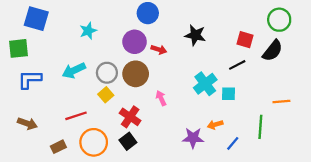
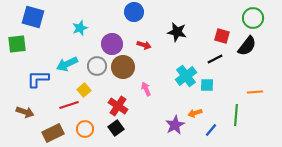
purple circle: (135, 42) -> (112, 44), moved
blue L-shape: (30, 79) -> (38, 79), moved
yellow square: (106, 95) -> (84, 90), moved
purple star: (193, 138) -> (175, 125), turned -30
orange circle: (94, 142) -> (85, 129), size x0.7
brown rectangle: (58, 147) -> (53, 133), size x1.5

